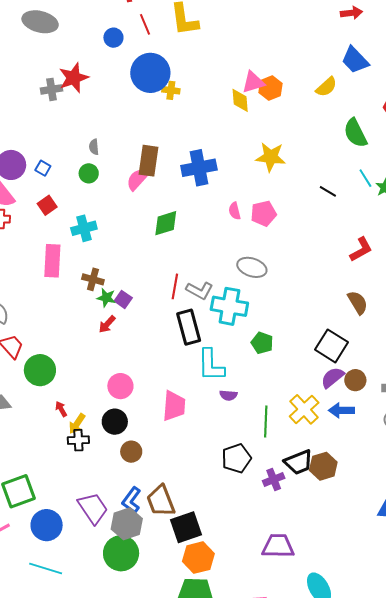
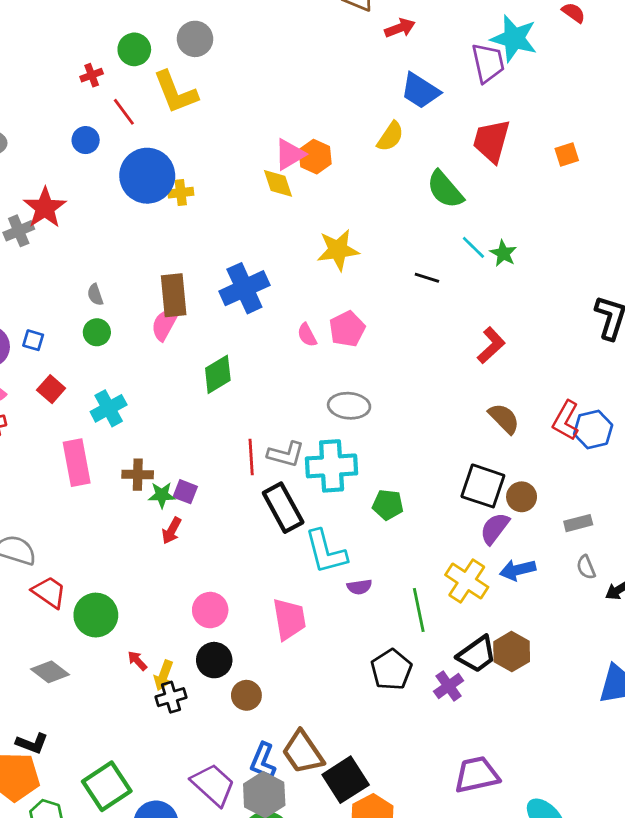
brown circle: (355, 380) -> (522, 497), moved

